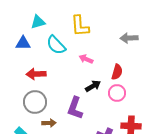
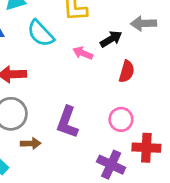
black arrow: (93, 86) -> (111, 39), moved
pink circle: (117, 93) -> (121, 119), moved

